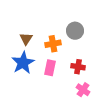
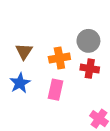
blue star: (23, 63) -> (20, 83), size x0.7
red cross: (78, 67) -> (90, 69), moved

